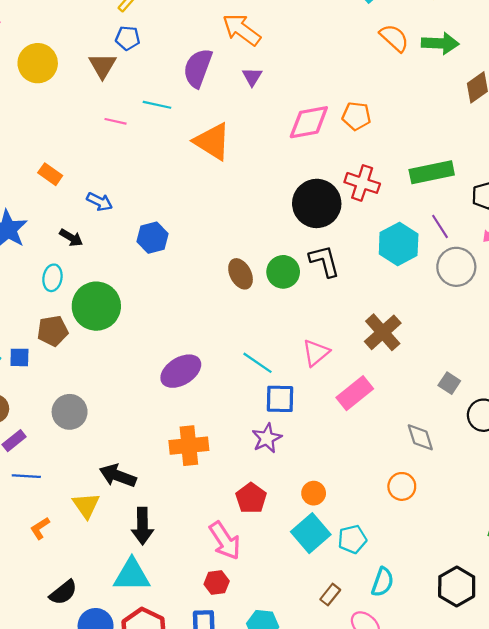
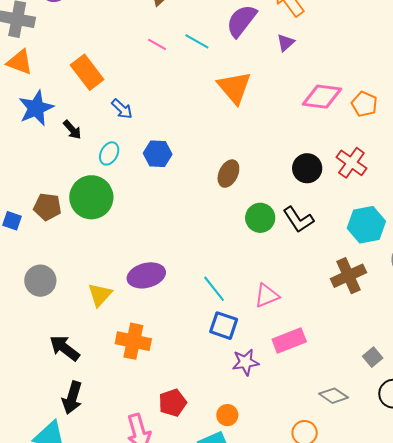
orange rectangle: (50, 174) -> (87, 72), size x1.6
black circle: (317, 203) -> (307, 168), size x0.7
black arrow: (71, 238) -> (72, 130), moved
black L-shape: (324, 261) -> (298, 220), turned 144
brown ellipse: (241, 274) -> (228, 174), moved, turned 36
cyan ellipse: (52, 278) -> (109, 153), moved
brown cross: (383, 332) -> (349, 276), moved
gray diamond: (420, 437) -> (333, 396), turned -56
purple star: (267, 438) -> (245, 362), moved
yellow triangle: (86, 505) -> (100, 295), moved

